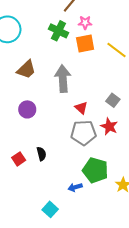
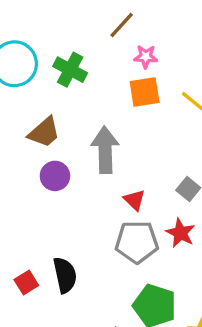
green cross: (58, 31) -> (70, 70), moved
purple circle: (27, 109) -> (55, 176), moved
black semicircle: (41, 154) -> (65, 275), size x1.5

